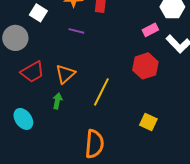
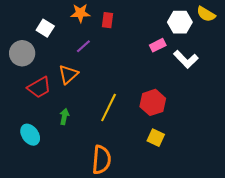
purple line: (76, 31) -> (83, 46), turned -56
red hexagon: (145, 66) -> (153, 102), moved
orange triangle: (65, 74) -> (68, 74), moved

